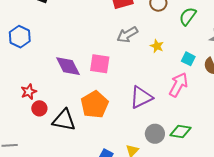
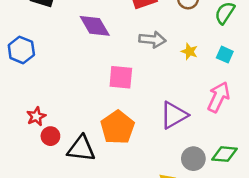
gray arrow: (127, 35) -> (152, 40), turned -140
cyan square: (188, 59) -> (225, 55), moved
purple diamond: (68, 66) -> (95, 26), moved

